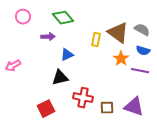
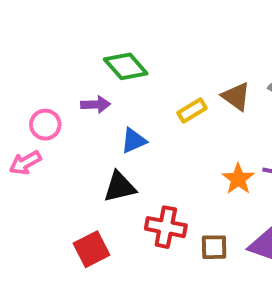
pink circle: (23, 17) -> (45, 125), moved
brown triangle: (118, 33) -> (236, 96), size x0.7
yellow rectangle: (96, 40) -> (192, 111), turned 48
orange star: (121, 59) -> (238, 179), moved

